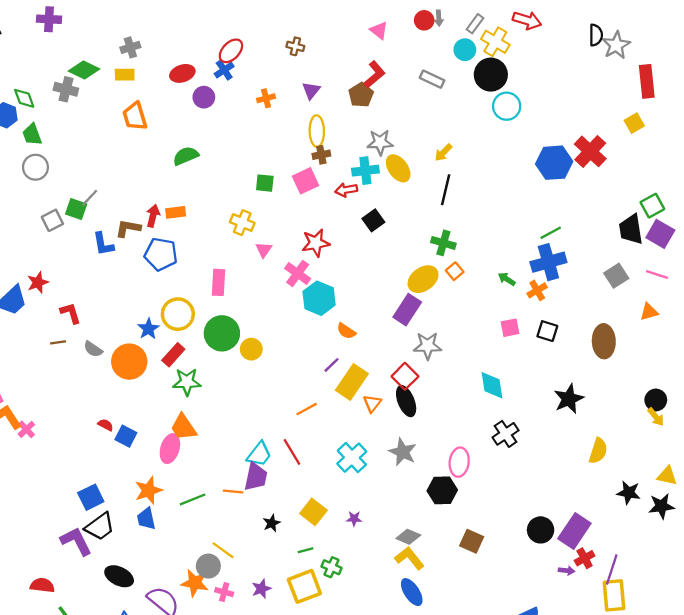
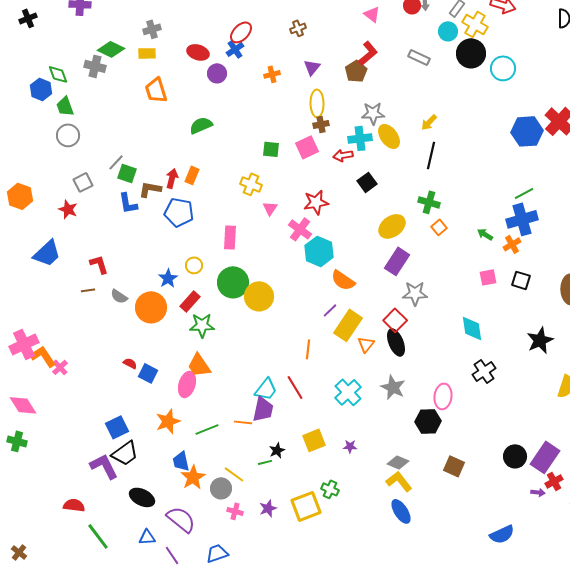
brown cross: (295, 46) -> (298, 28), turned -35
red ellipse: (182, 73) -> (198, 52), turned 35
cyan circle: (507, 106) -> (503, 68), moved
green square: (76, 209) -> (127, 173), moved
orange rectangle: (176, 212) -> (192, 175), turned -60
yellow ellipse: (423, 279) -> (392, 226), moved
red star: (38, 282) -> (68, 209), moved, turned -30
yellow circle: (178, 314) -> (194, 265), size x0.6
orange semicircle: (346, 331) -> (343, 280), size x1.4
yellow circle: (251, 349) -> (259, 296), size x1.5
orange line: (307, 409) -> (308, 349), turned -54
yellow square: (313, 512) -> (314, 440), turned 30
blue trapezoid: (146, 519) -> (181, 461), moved
green line: (306, 550) -> (265, 462), moved
orange star: (195, 583) -> (193, 477), moved, turned 30

